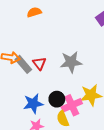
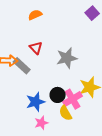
orange semicircle: (34, 12) -> (35, 15), moved
red triangle: (39, 63) -> (36, 48), moved

